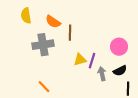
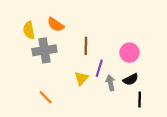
yellow semicircle: (26, 16) -> (29, 30), moved
brown line: (70, 33) -> (86, 46), moved
yellow triangle: (80, 60) -> (81, 78), moved, turned -32

